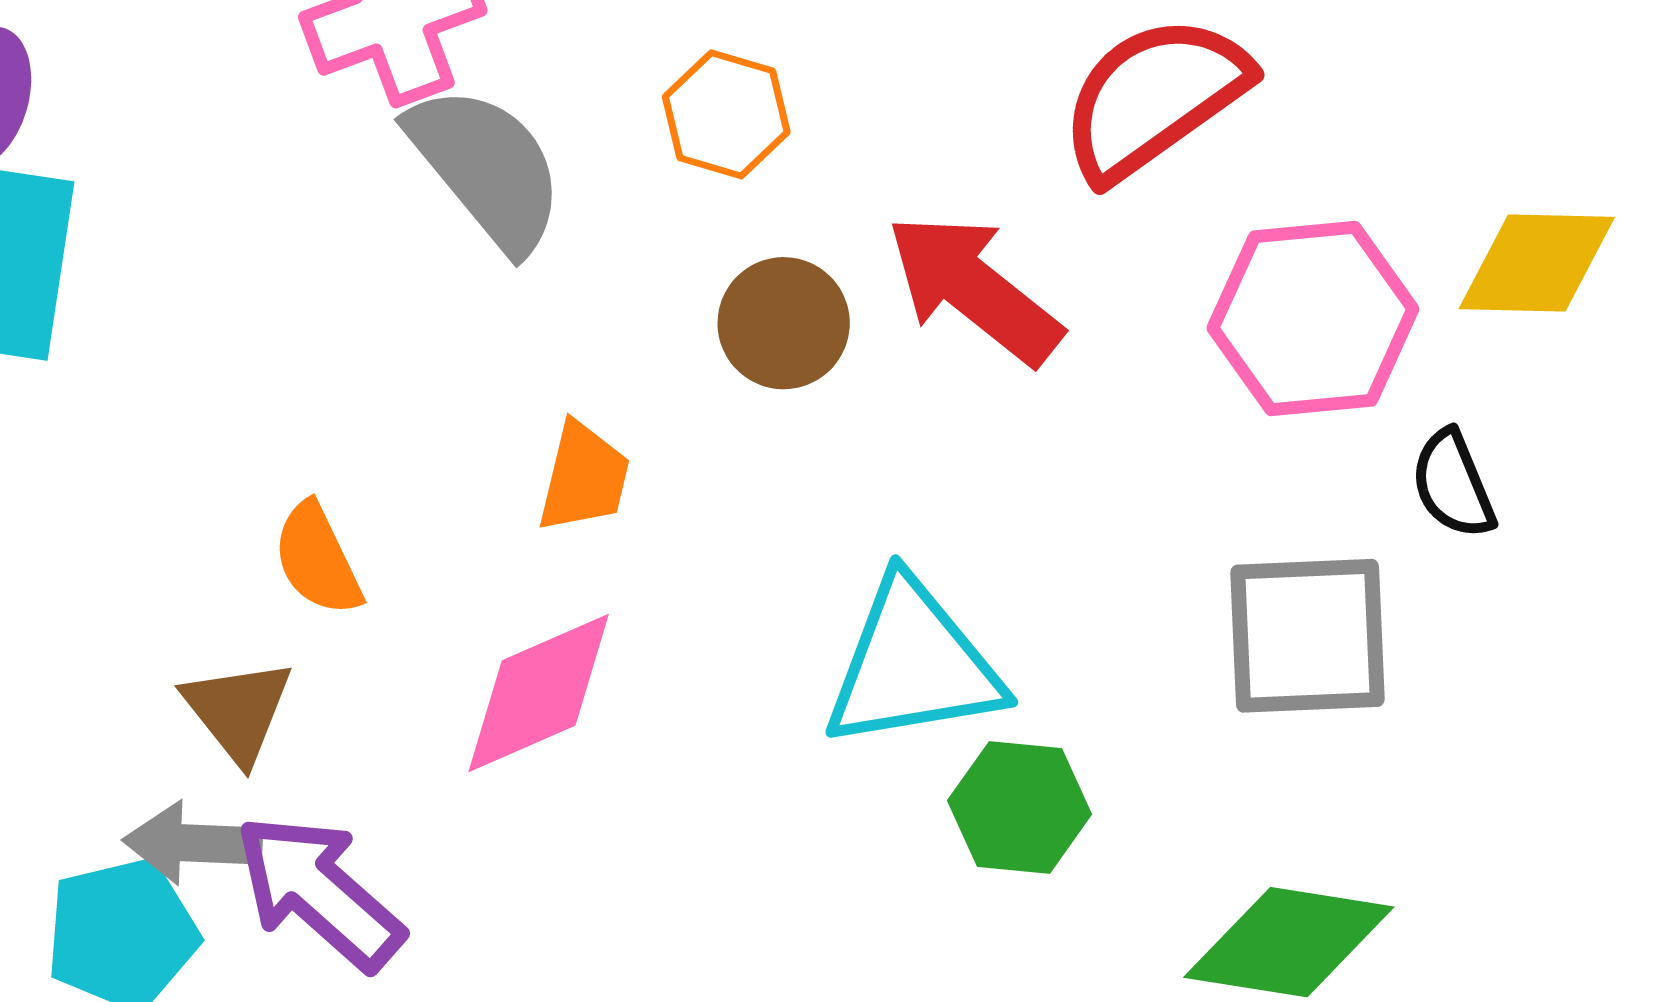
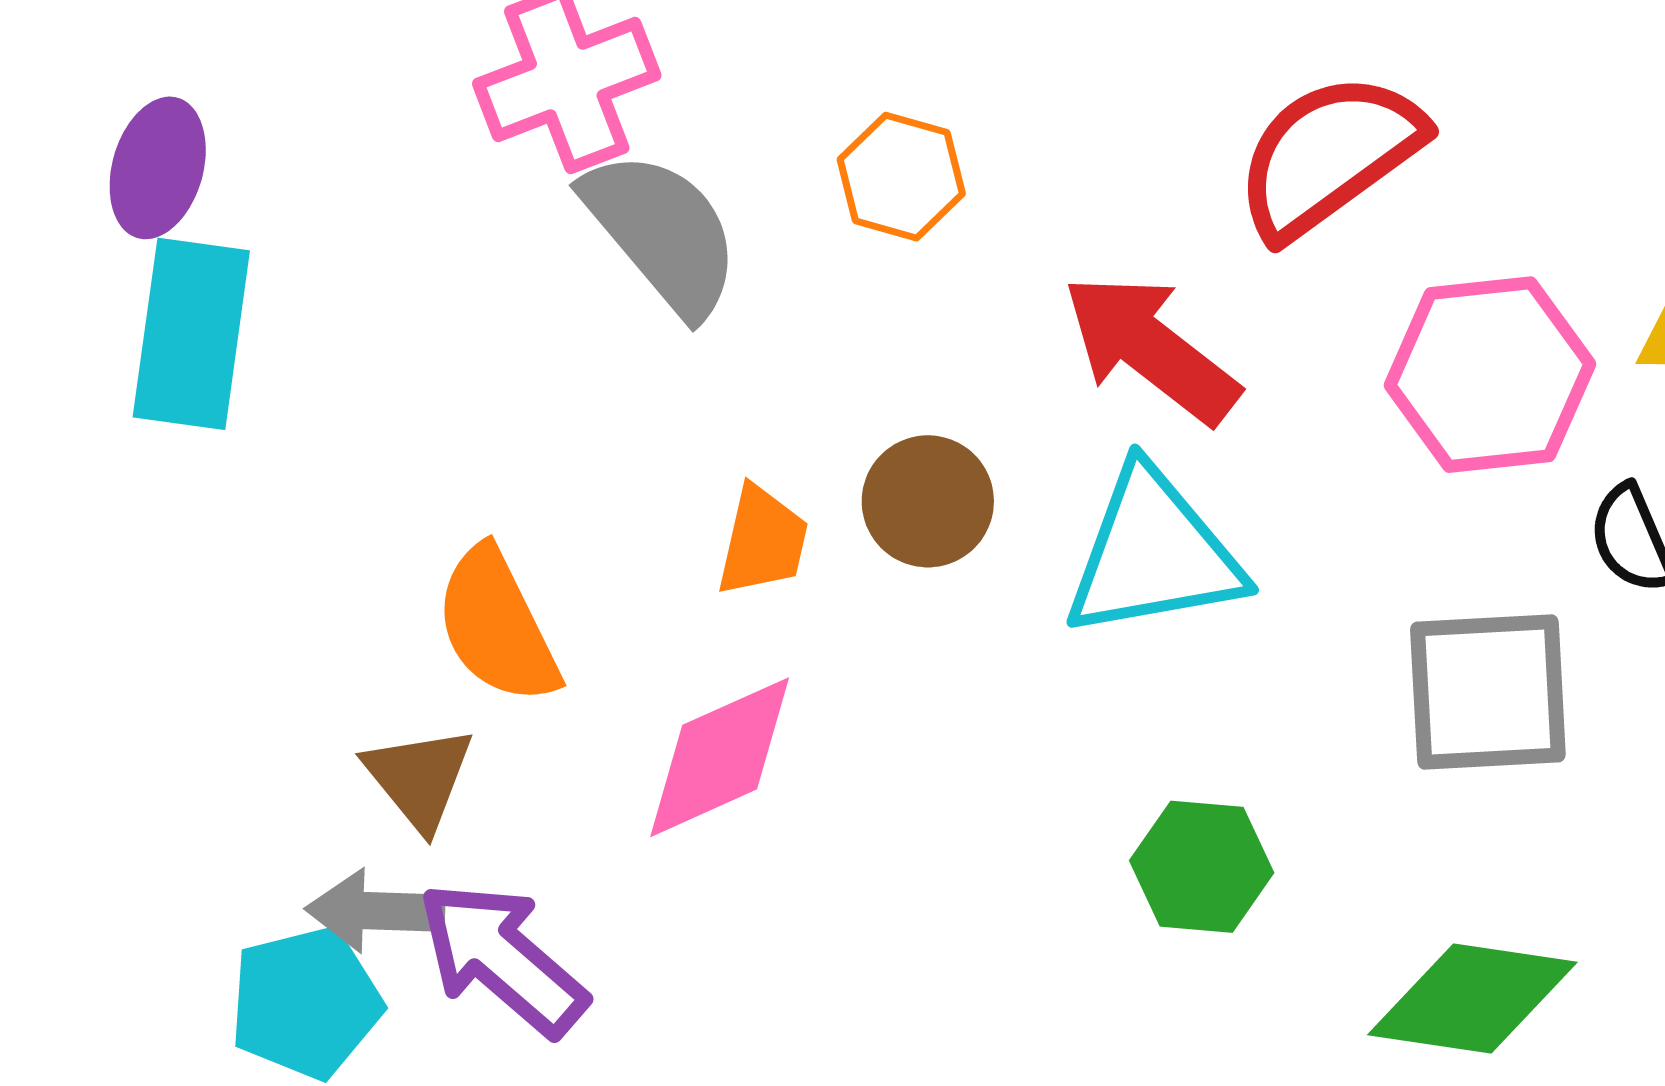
brown circle: (784, 323) -> (928, 501), moved
orange semicircle: (317, 559) -> (497, 626), size x1.4
cyan triangle: (913, 665) -> (1153, 554), moved

